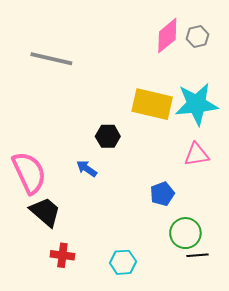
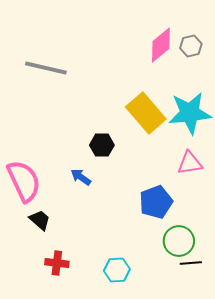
yellow rectangle: (152, 104) -> (146, 113), turned 36
blue pentagon: (162, 194) -> (156, 202), size x1.4
black trapezoid: (45, 212) -> (40, 220), size x0.7

